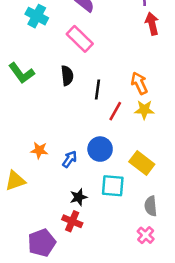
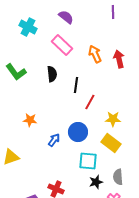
red arrow: (152, 24) -> (119, 59), moved
orange arrow: (139, 83) -> (95, 54), moved
yellow star: (144, 110) -> (113, 119), moved
orange star: (39, 150) -> (30, 120), moved
black star: (79, 197) -> (96, 182), moved

